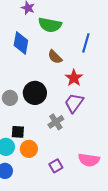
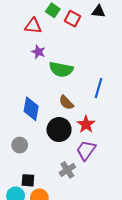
blue diamond: (21, 43) -> (31, 109), moved
black circle: (35, 93) -> (59, 130), moved

